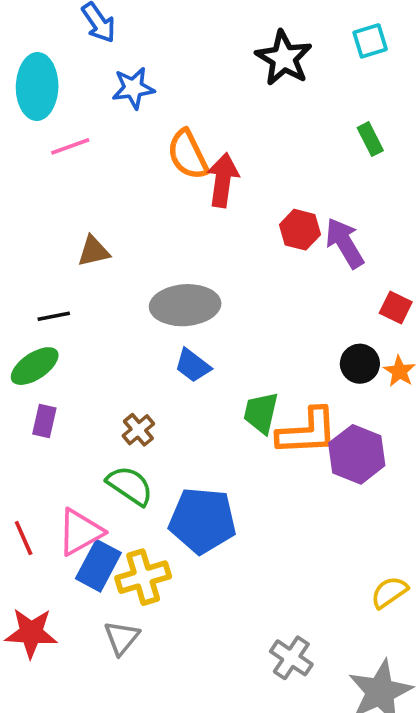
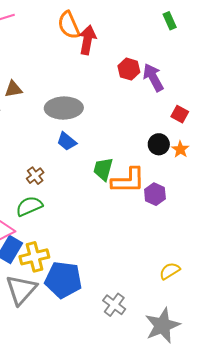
brown triangle: (94, 251) -> (13, 89), moved
purple hexagon: (357, 454) -> (155, 194), size x0.7
green semicircle: (130, 486) -> (29, 206), turned -60
blue pentagon: (202, 520) -> (63, 280), moved
gray triangle: (122, 638) -> (21, 290), size x1.6

